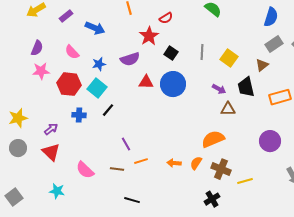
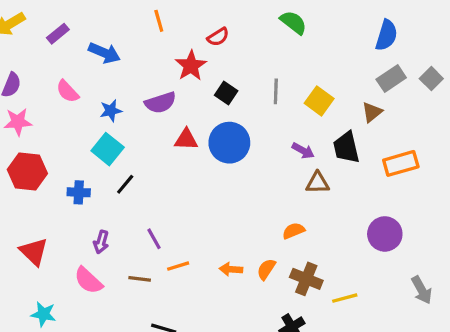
red hexagon: (69, 84) -> (27, 171), moved
purple arrow: (51, 129) -> (101, 242), moved, turned 144
orange semicircle: (213, 139) -> (293, 231), size x0.6

